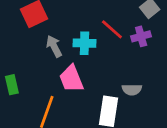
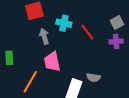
purple cross: (141, 36) -> (116, 41), moved
cyan cross: (84, 43) -> (64, 23), moved

